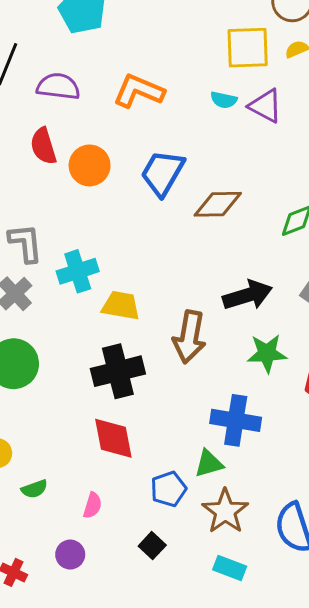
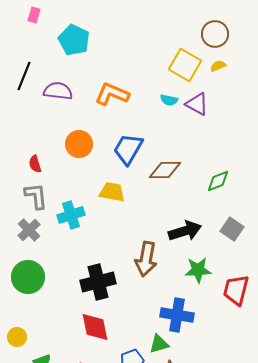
yellow square: (248, 48) -> (185, 65), turned 32
red semicircle: (43, 146) -> (35, 164), moved, size x0.7
yellow trapezoid: (121, 306) -> (112, 192), moved

